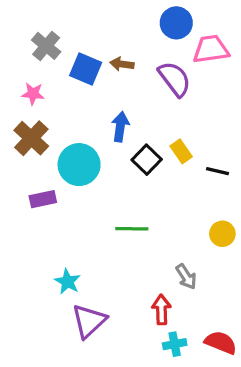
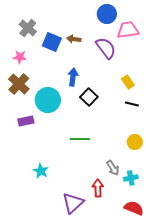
yellow rectangle: (181, 151) -> (128, 82), moved
purple triangle: (89, 321) -> (73, 203), moved
cyan cross: (175, 344) -> (131, 178), moved

